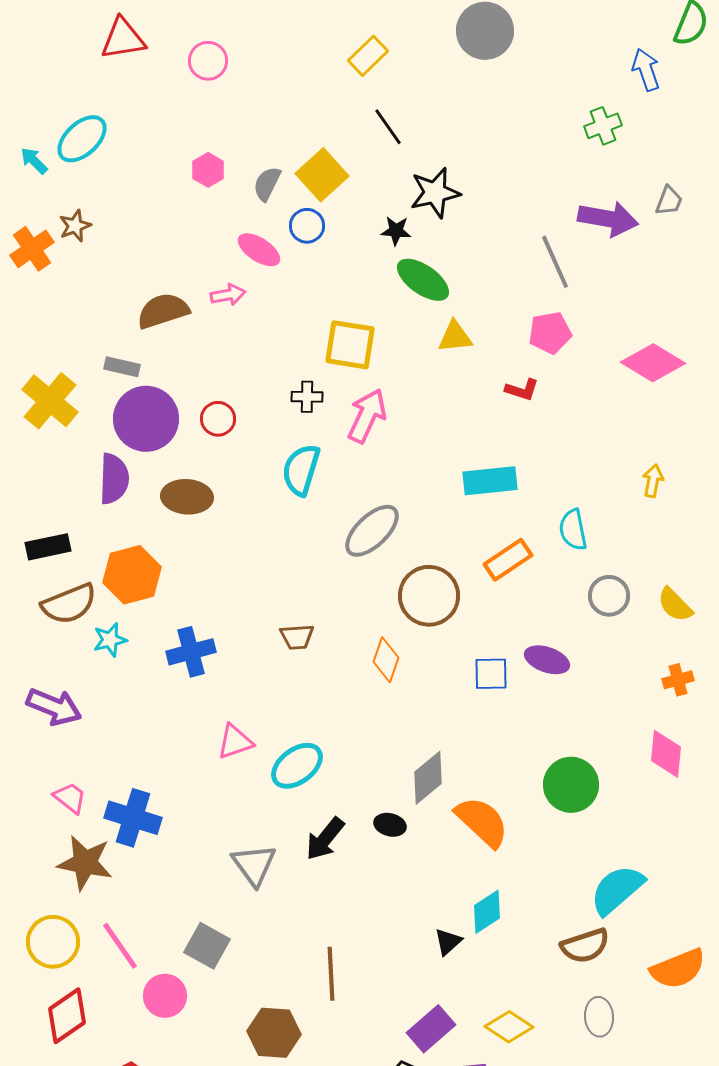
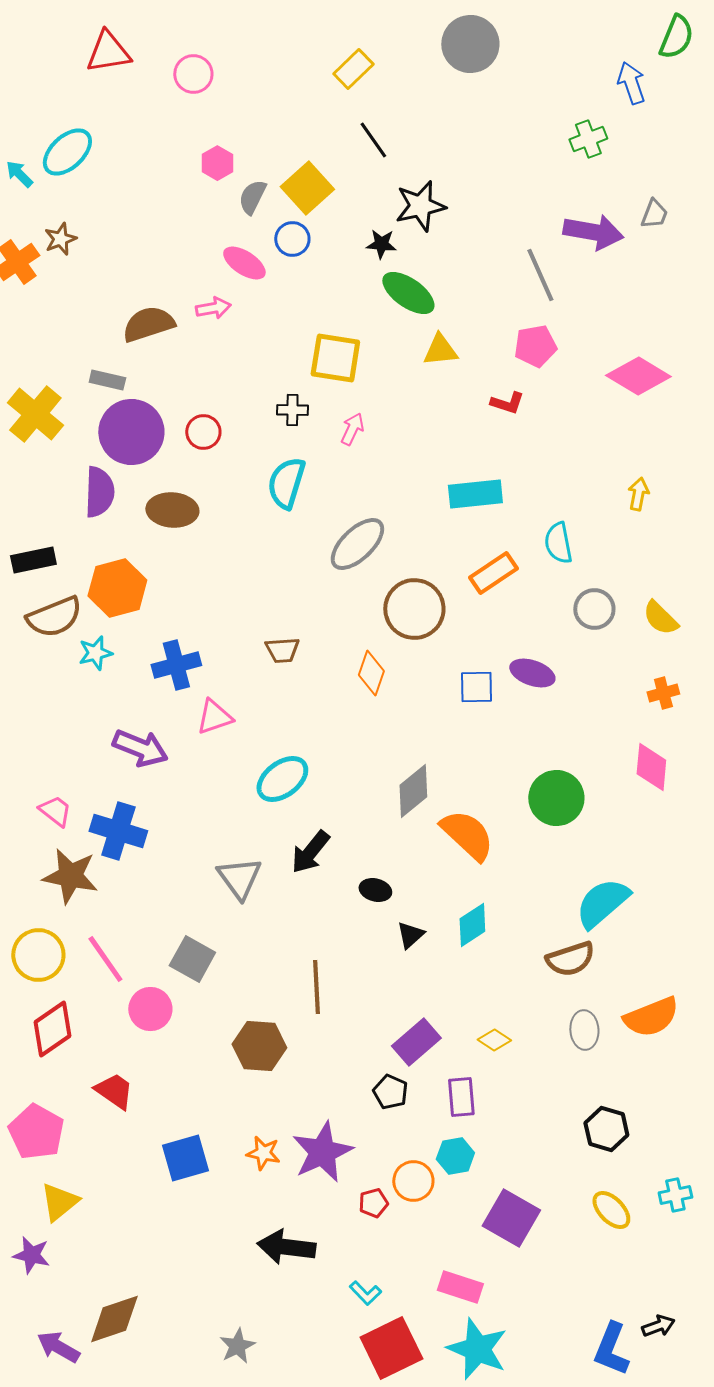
pink hexagon: (208, 170) -> (217, 163), moved
pink arrow: (367, 416) -> (352, 429), size x0.6
purple arrow: (54, 707) -> (140, 748), moved
pink triangle: (235, 742) -> (214, 717), moved
black ellipse: (390, 825) -> (375, 890), moved
black triangle: (448, 942) -> (410, 935), moved
orange semicircle: (678, 969) -> (651, 1017), moved
yellow diamond: (509, 1027) -> (494, 1040), size x0.7

